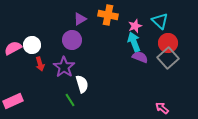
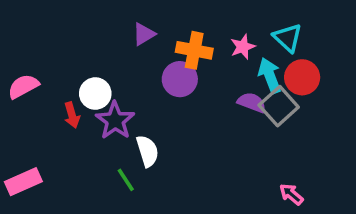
orange cross: (108, 15) -> (194, 50), moved
purple circle: (72, 40) -> (180, 79), moved
cyan arrow: (134, 42) -> (270, 76), moved
white circle: (32, 45) -> (95, 94), moved
gray square: (168, 58) -> (279, 106), moved

